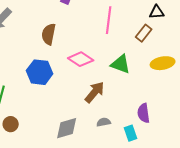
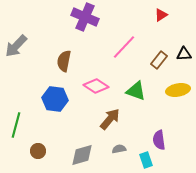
black triangle: (157, 12) -> (184, 54), moved
pink line: (109, 20) -> (124, 47), turned 36
brown circle: (11, 124) -> (38, 151), moved

